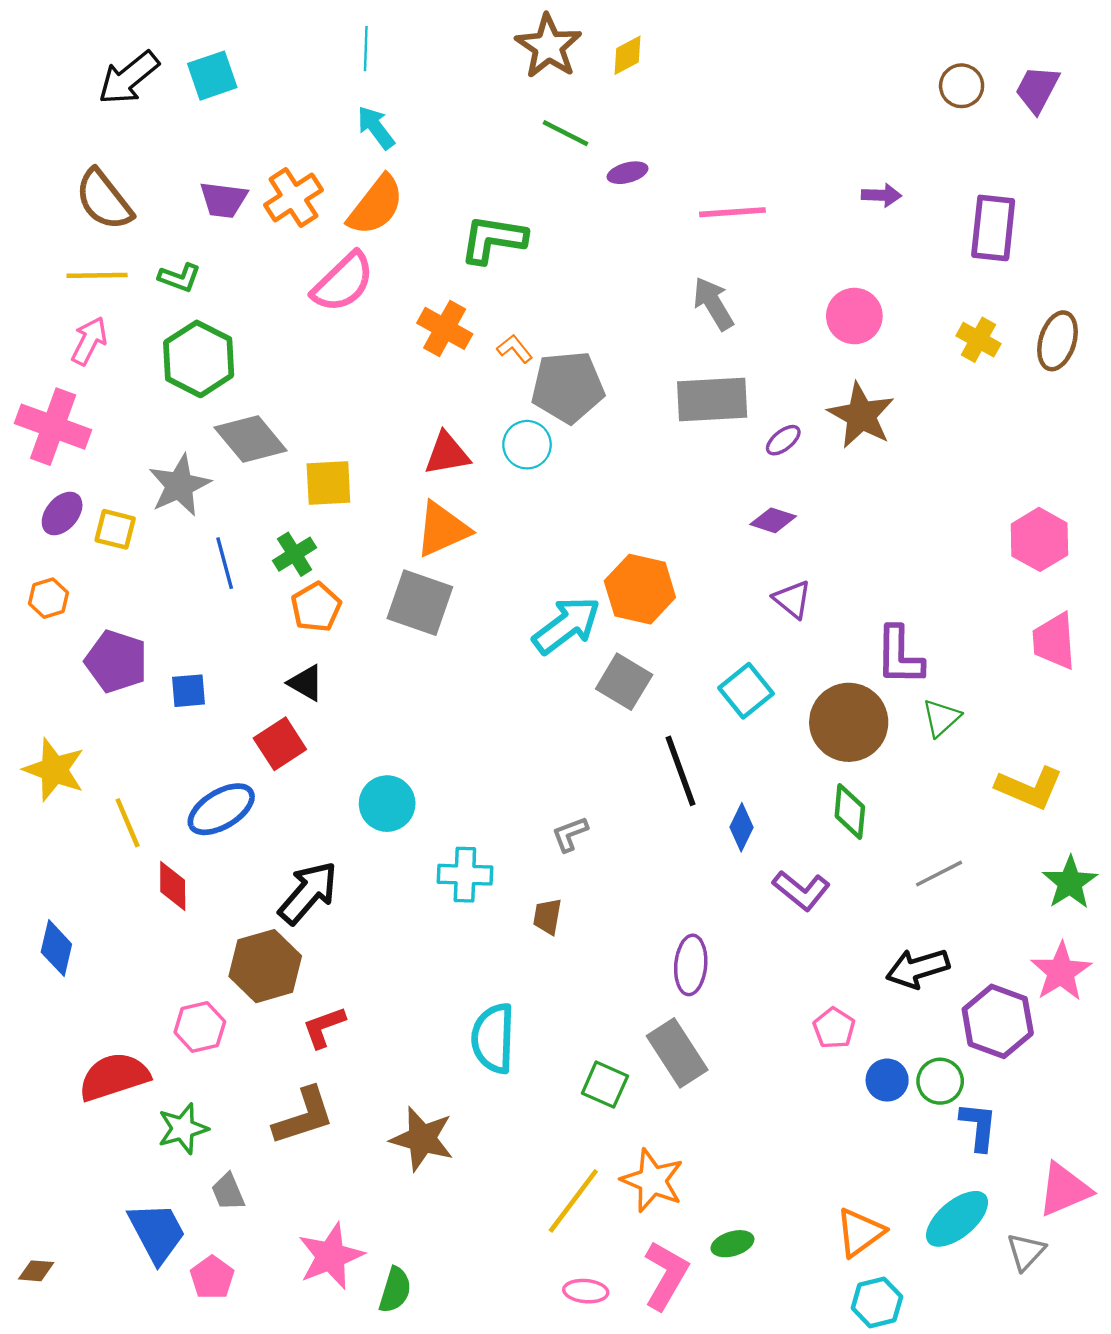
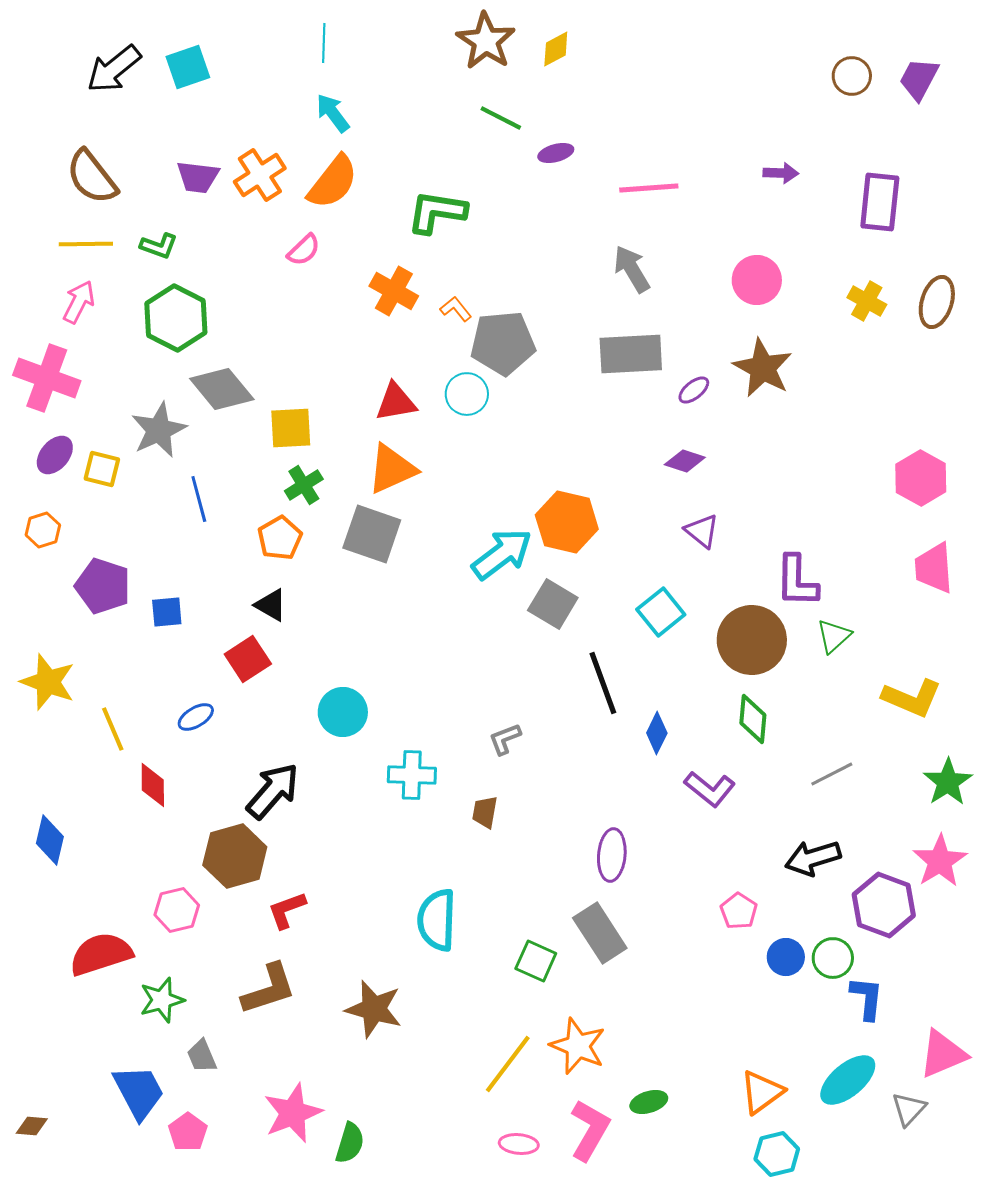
pink semicircle: (343, 282) -> (304, 250), size x0.6
green cross: (295, 554) -> (304, 485), moved
blue ellipse: (221, 809) -> (196, 717), size x0.6

